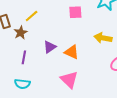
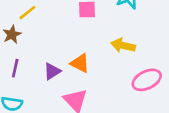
purple triangle: (50, 47) -> (52, 71), moved

